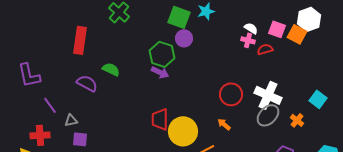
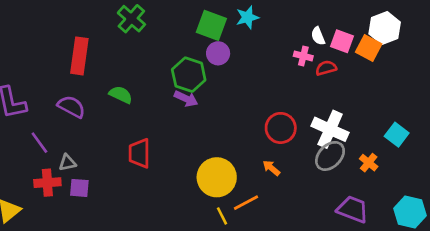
white semicircle: (251, 28) -> (318, 36), moved, turned -144
purple semicircle: (87, 83) -> (71, 107), moved
red trapezoid: (160, 119) -> (139, 153), moved
red cross: (40, 135) -> (47, 183), moved

